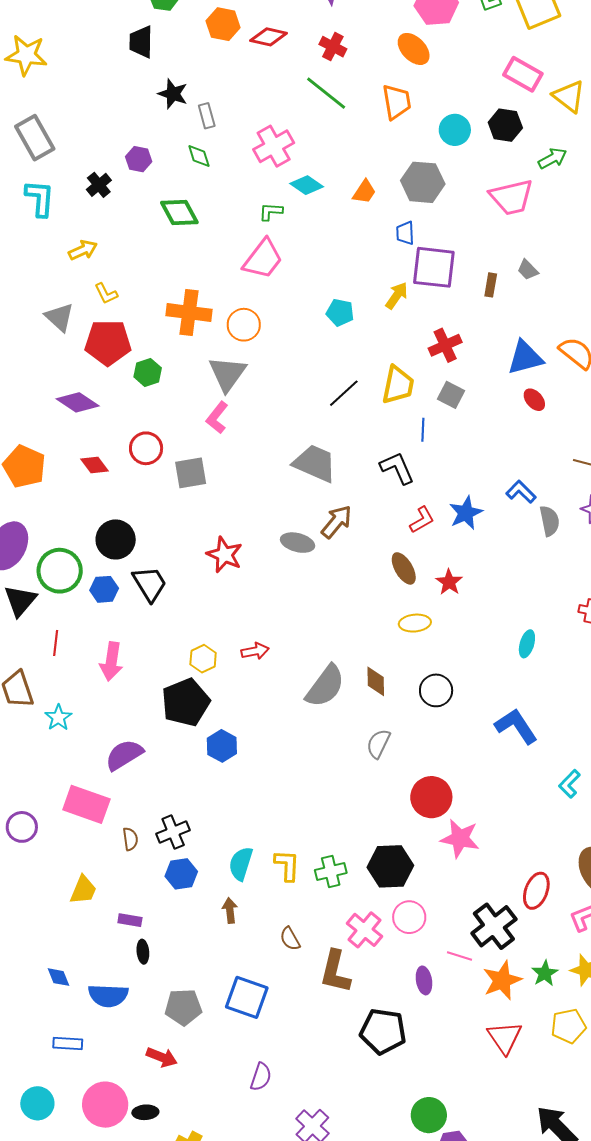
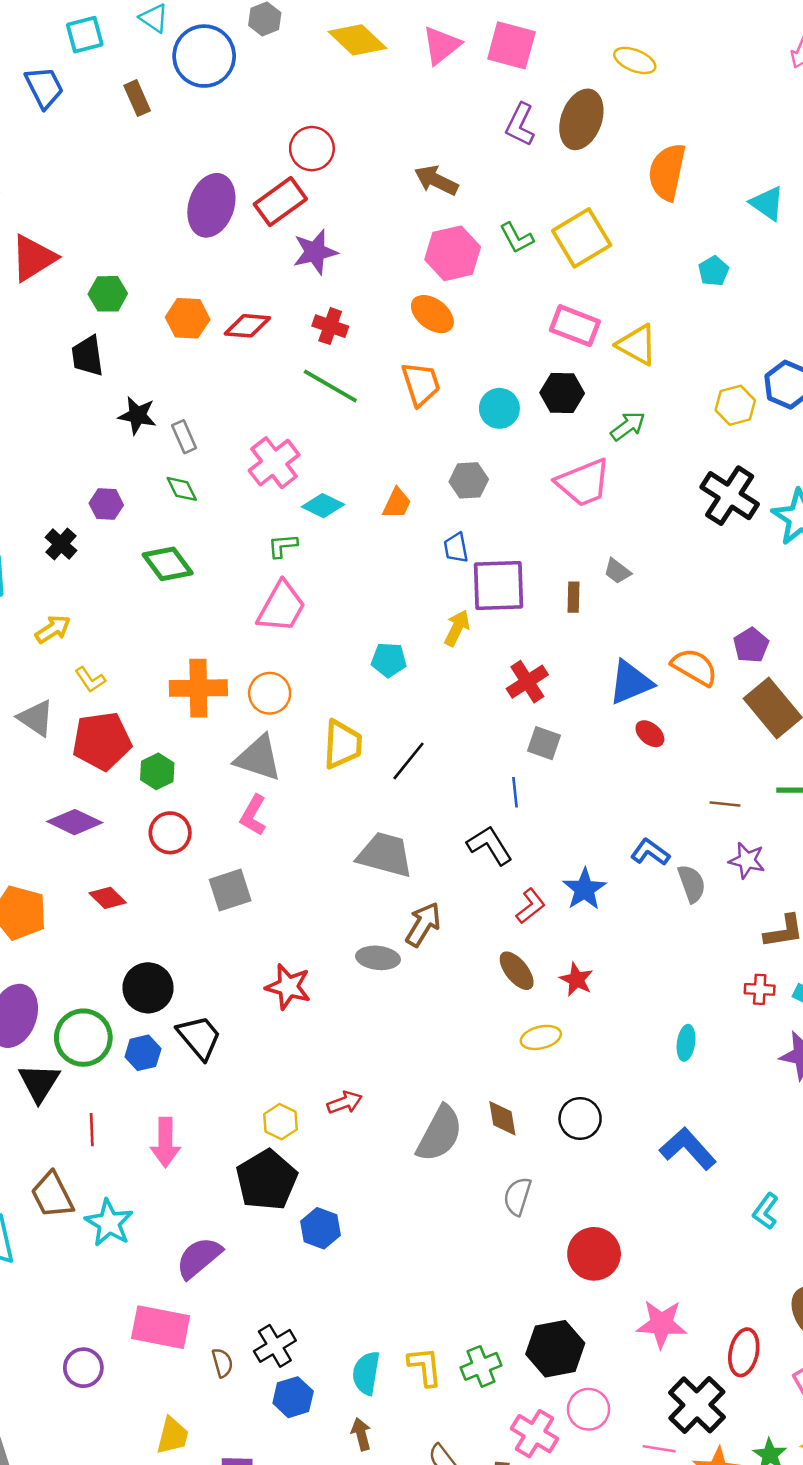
gray hexagon: (423, 182) -> (469, 480), size x0.7
gray triangle: (227, 374) -> (258, 758), turned -39
yellow trapezoid: (398, 385) -> (343, 744), moved
red circle: (146, 448) -> (170, 833), moved
cyan star: (58, 717) -> (109, 1223), size x1.4
pink star: (460, 838) -> (662, 1324), moved

